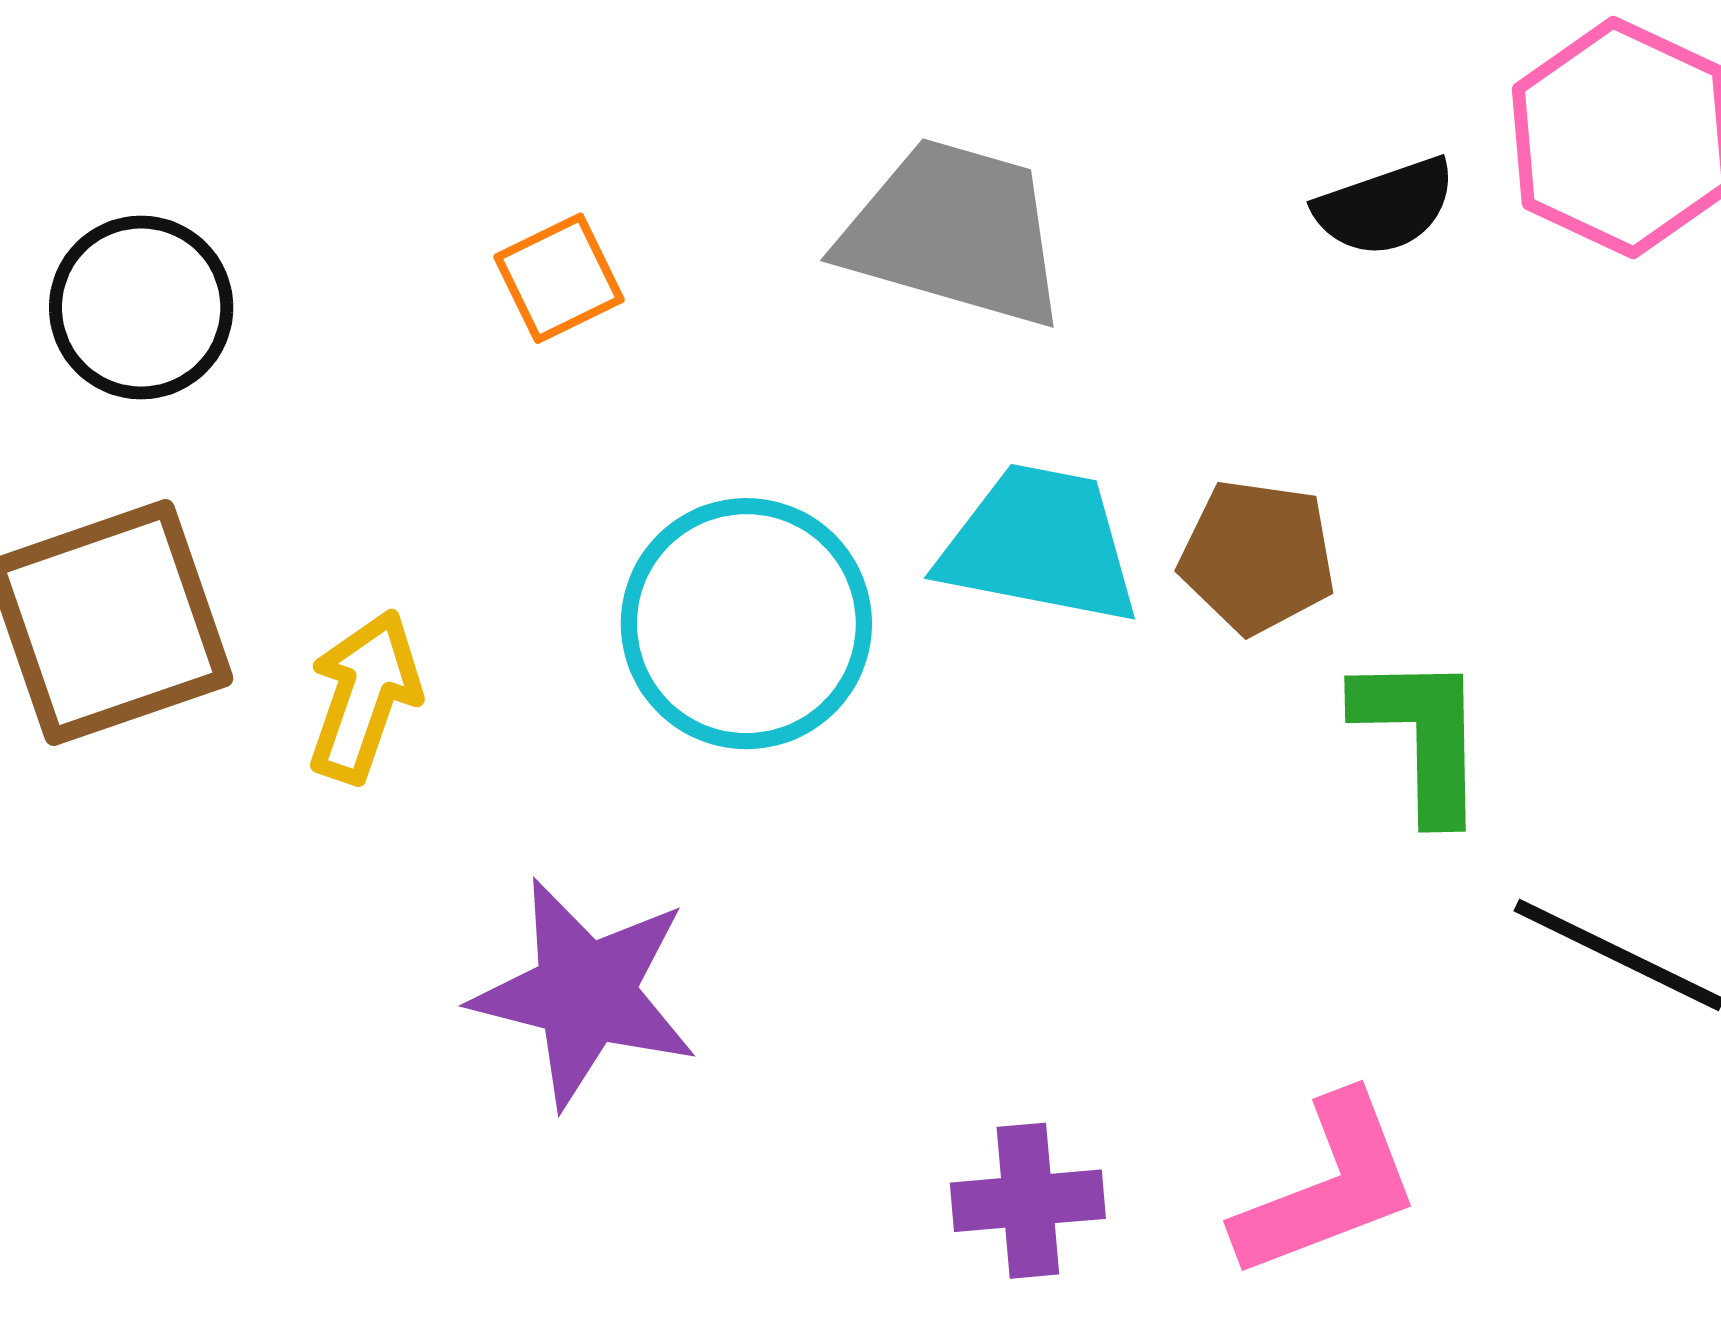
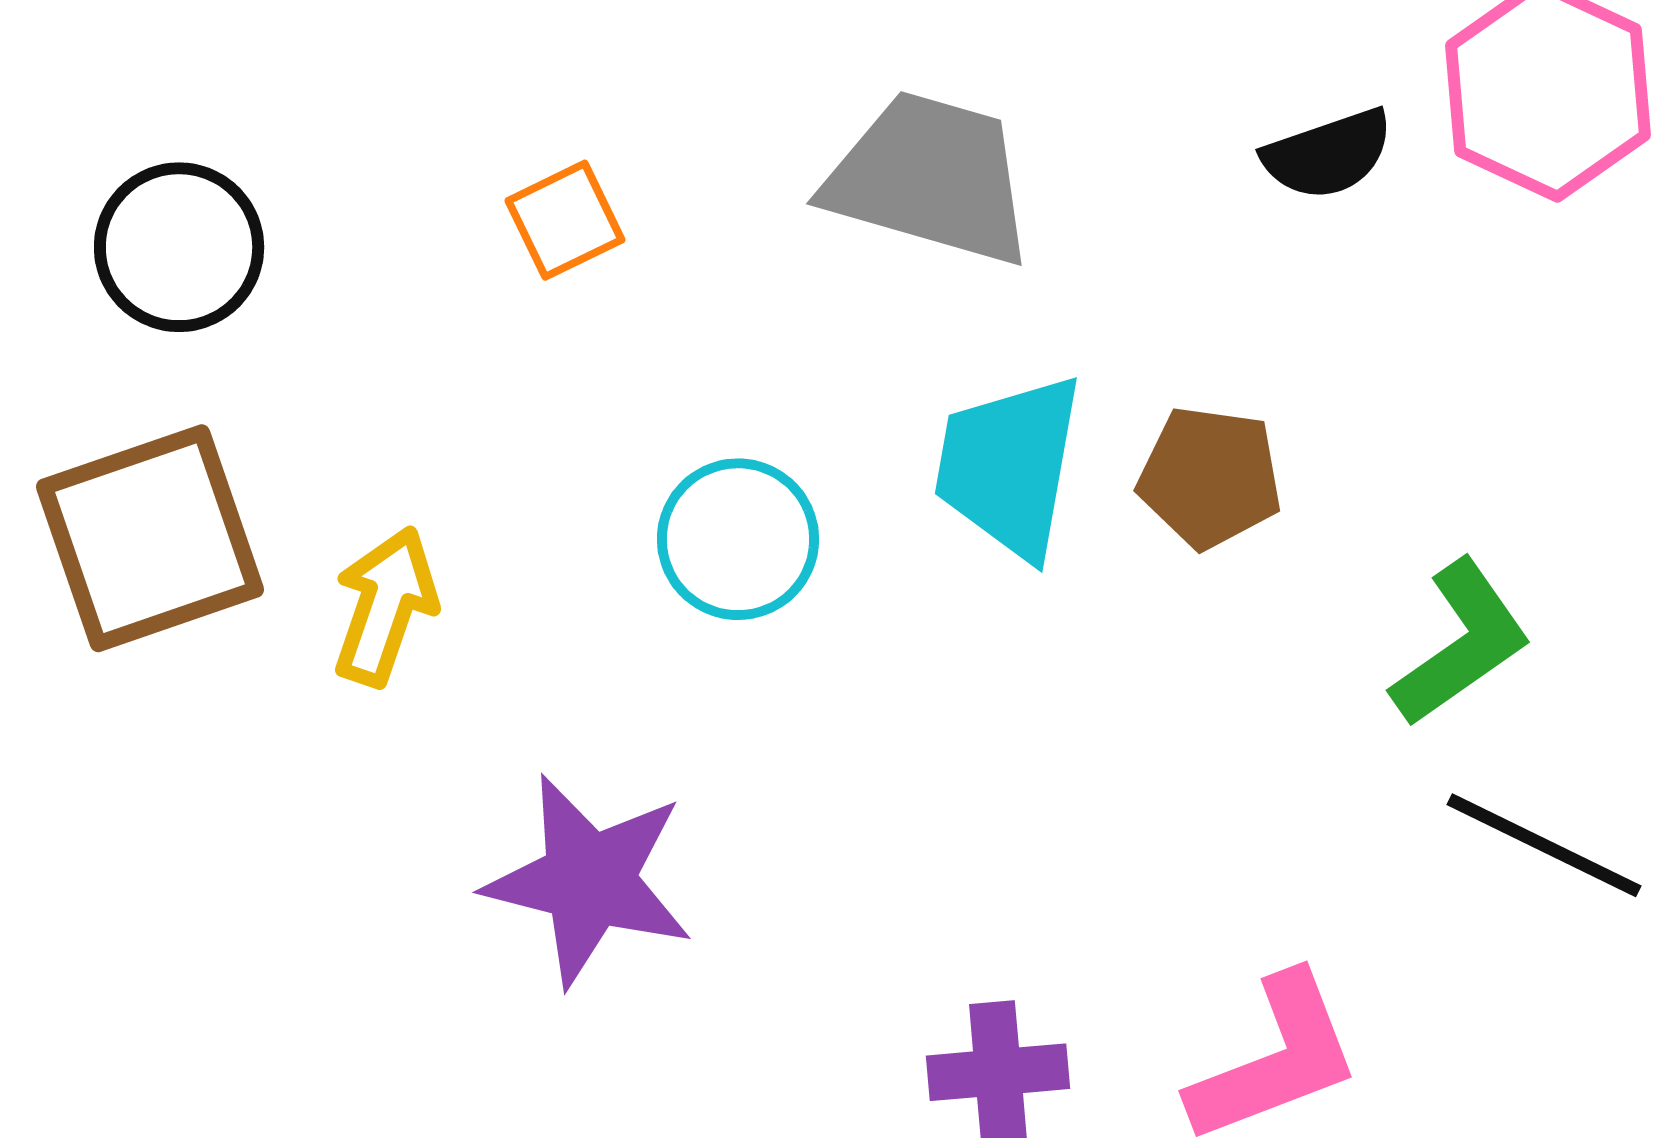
cyan trapezoid: (1040, 545) -> (1009, 466), turned -91
cyan circle: (746, 624) -> (738, 539), size x0.7
green L-shape: (1422, 736) -> (1461, 643), moved, turned 56

